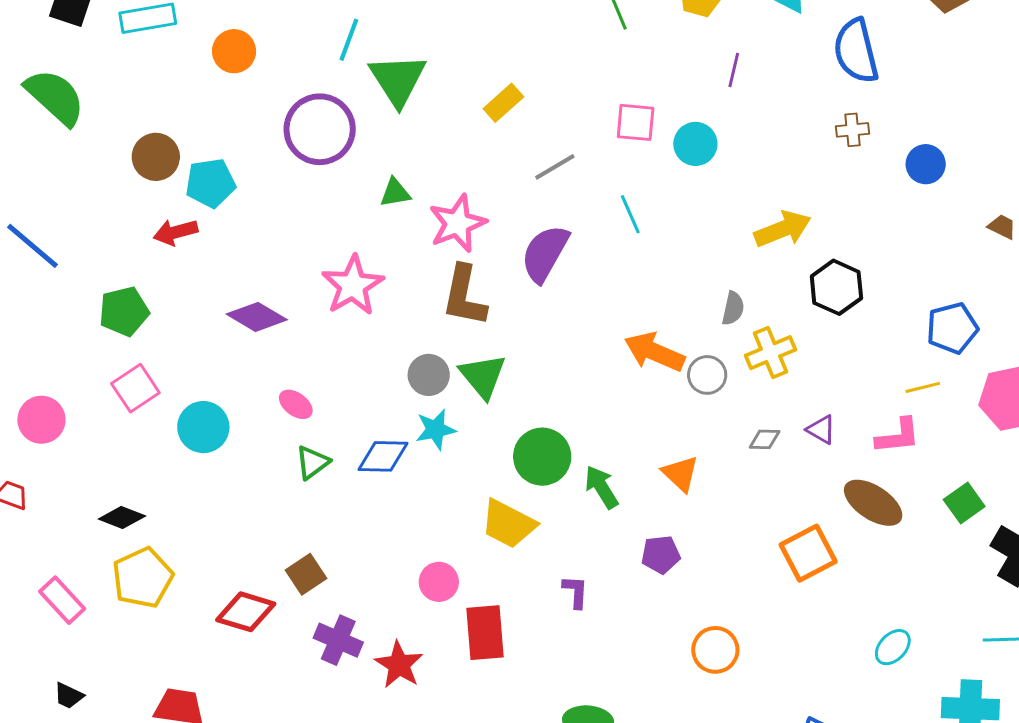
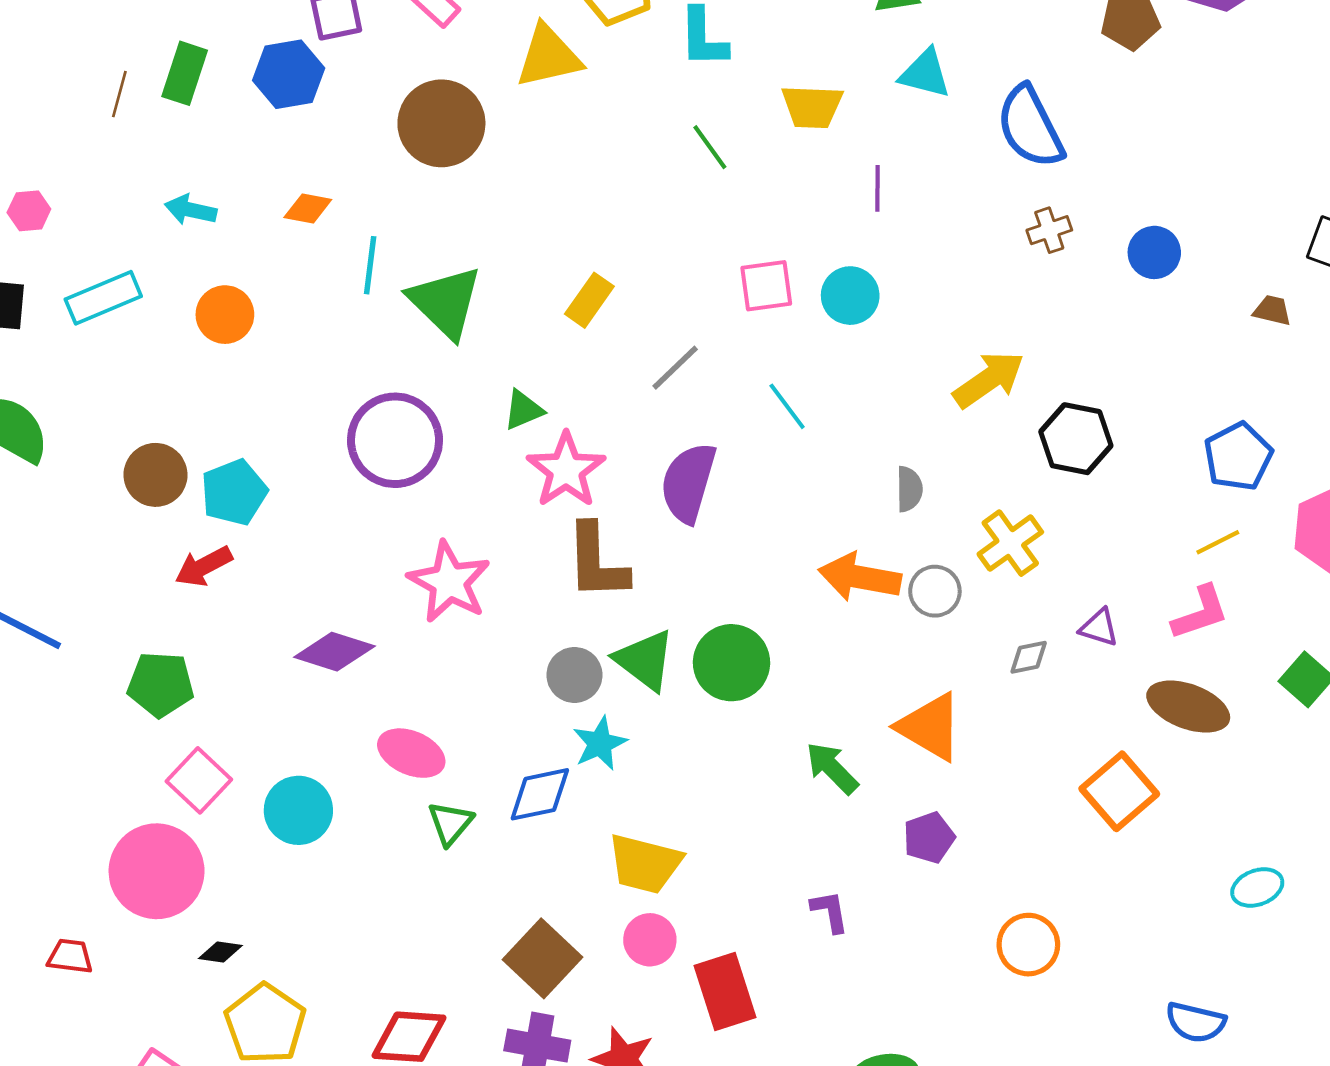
purple circle: (320, 129) -> (395, 440), moved
green triangle: (395, 193) -> (523, 410), moved
gray semicircle: (733, 308) -> (909, 489), moved
green pentagon: (124, 311) -> (161, 684), turned 30
pink ellipse: (296, 404) -> (411, 753), size x1.4
pink circle: (41, 420) -> (157, 871), moved, size x1.5
green circle: (542, 457) -> (732, 663), moved
orange triangle: (680, 474) -> (930, 727), size x1.4
black diamond: (122, 518) -> (220, 952), size x0.7
yellow trapezoid: (508, 524) -> (645, 864), moved
brown square: (306, 574) -> (542, 958), moved, size x1.4
cyan ellipse: (893, 647) -> (1257, 887), turned 39

